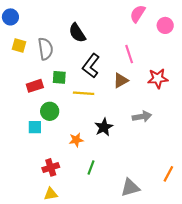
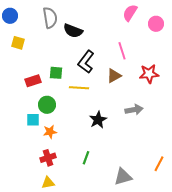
black semicircle: (77, 33) -> (73, 31), turned -36
gray semicircle: (45, 49) -> (50, 18), moved
orange star: (76, 140) -> (50, 132), moved

